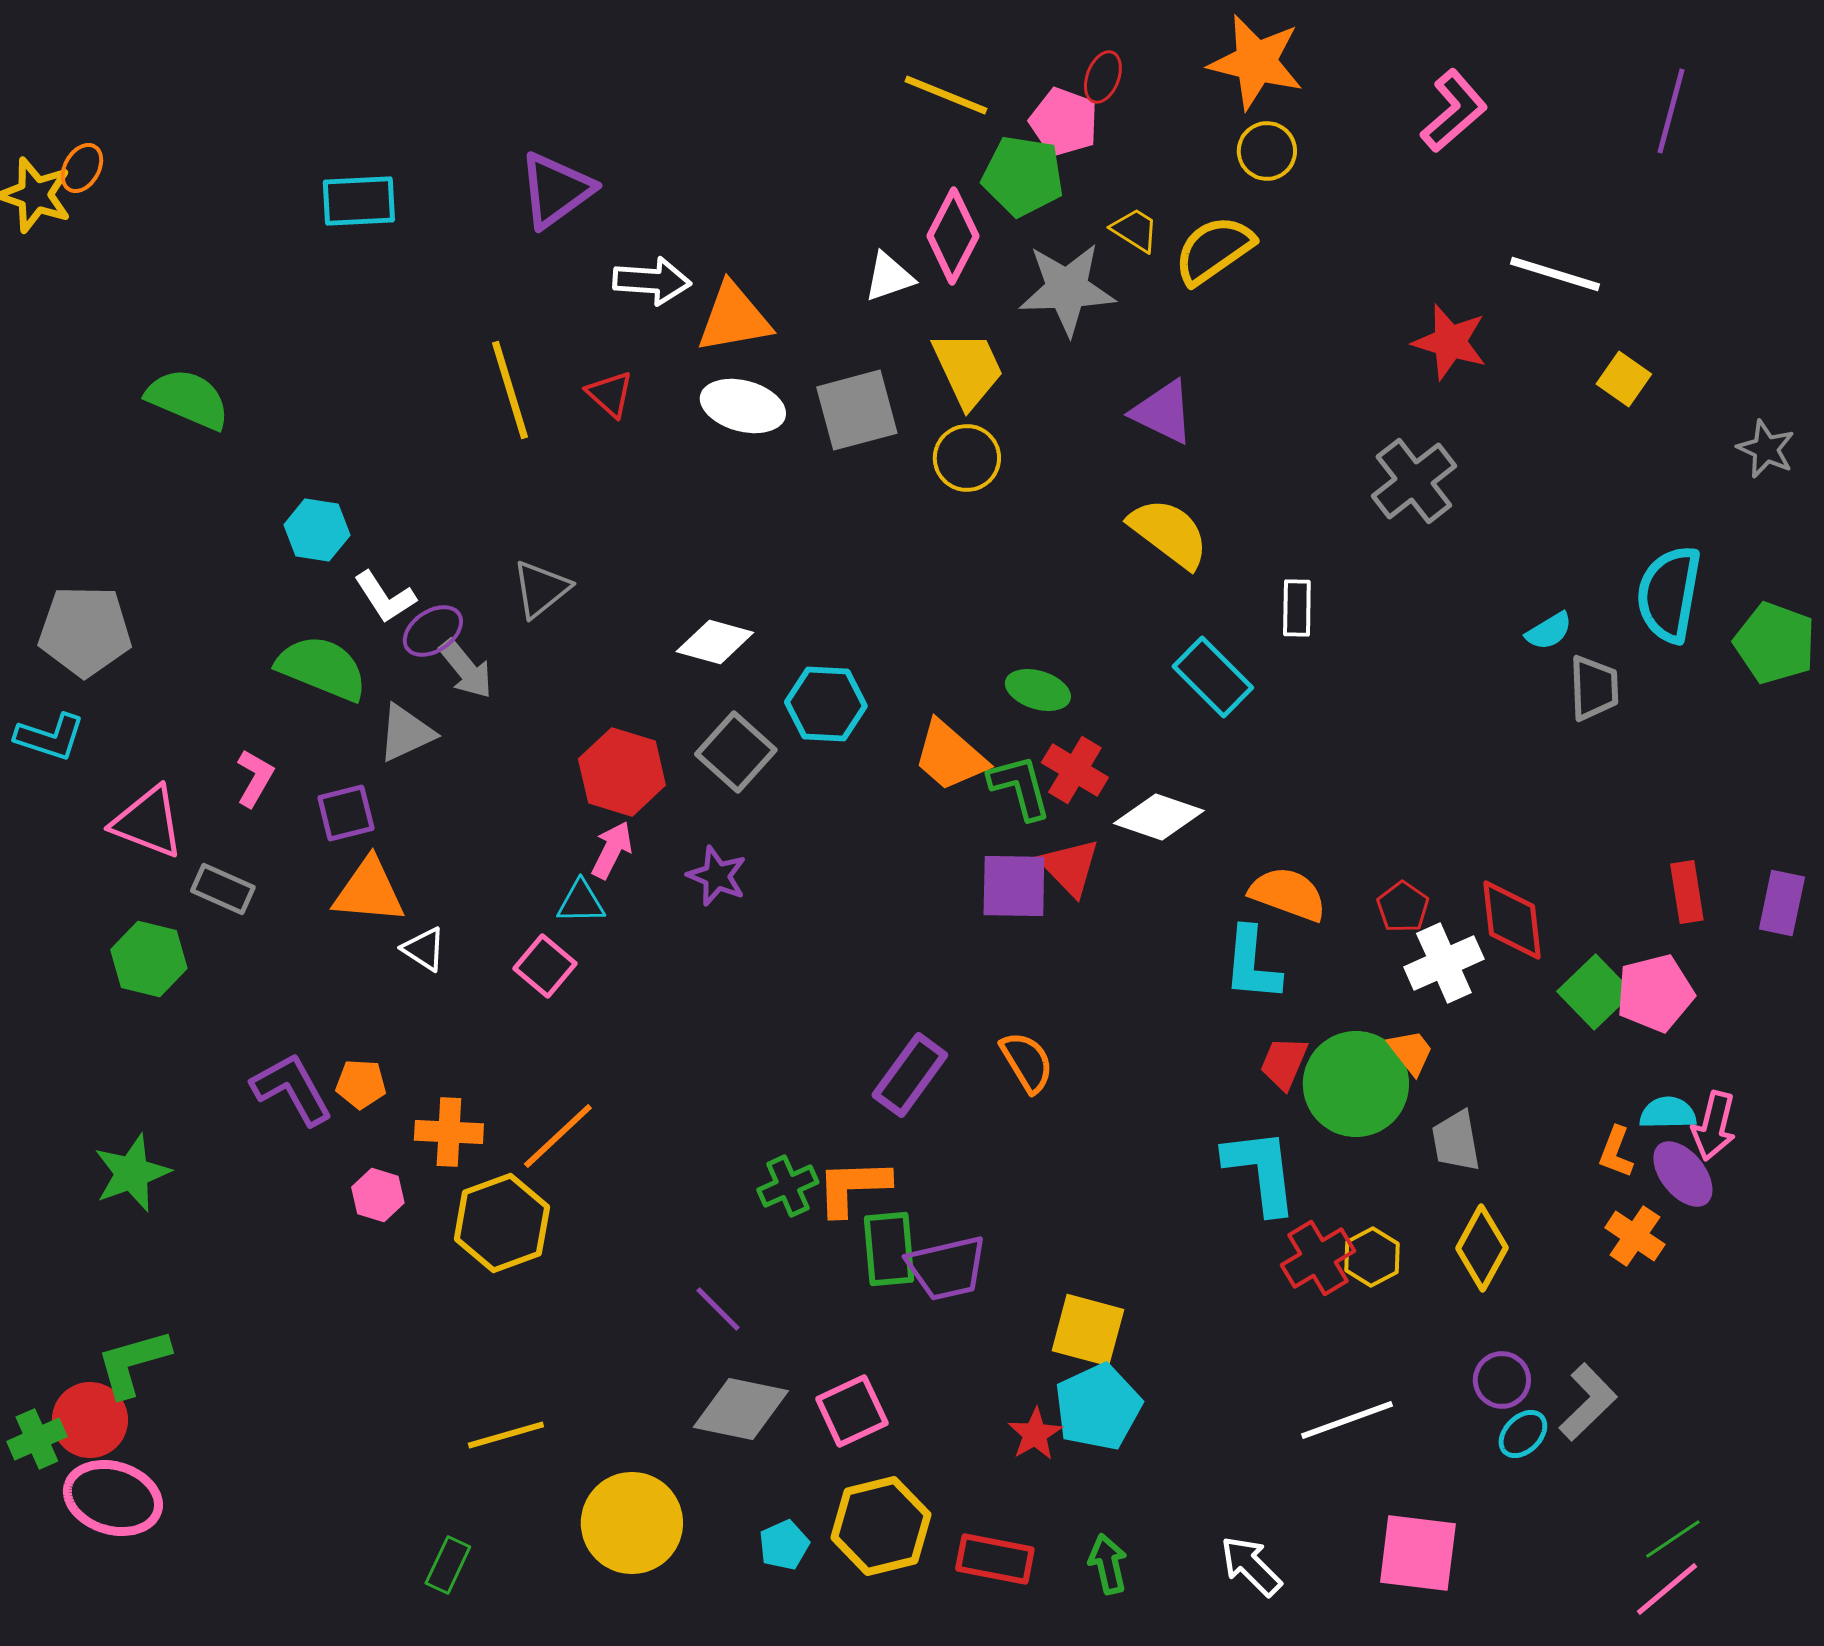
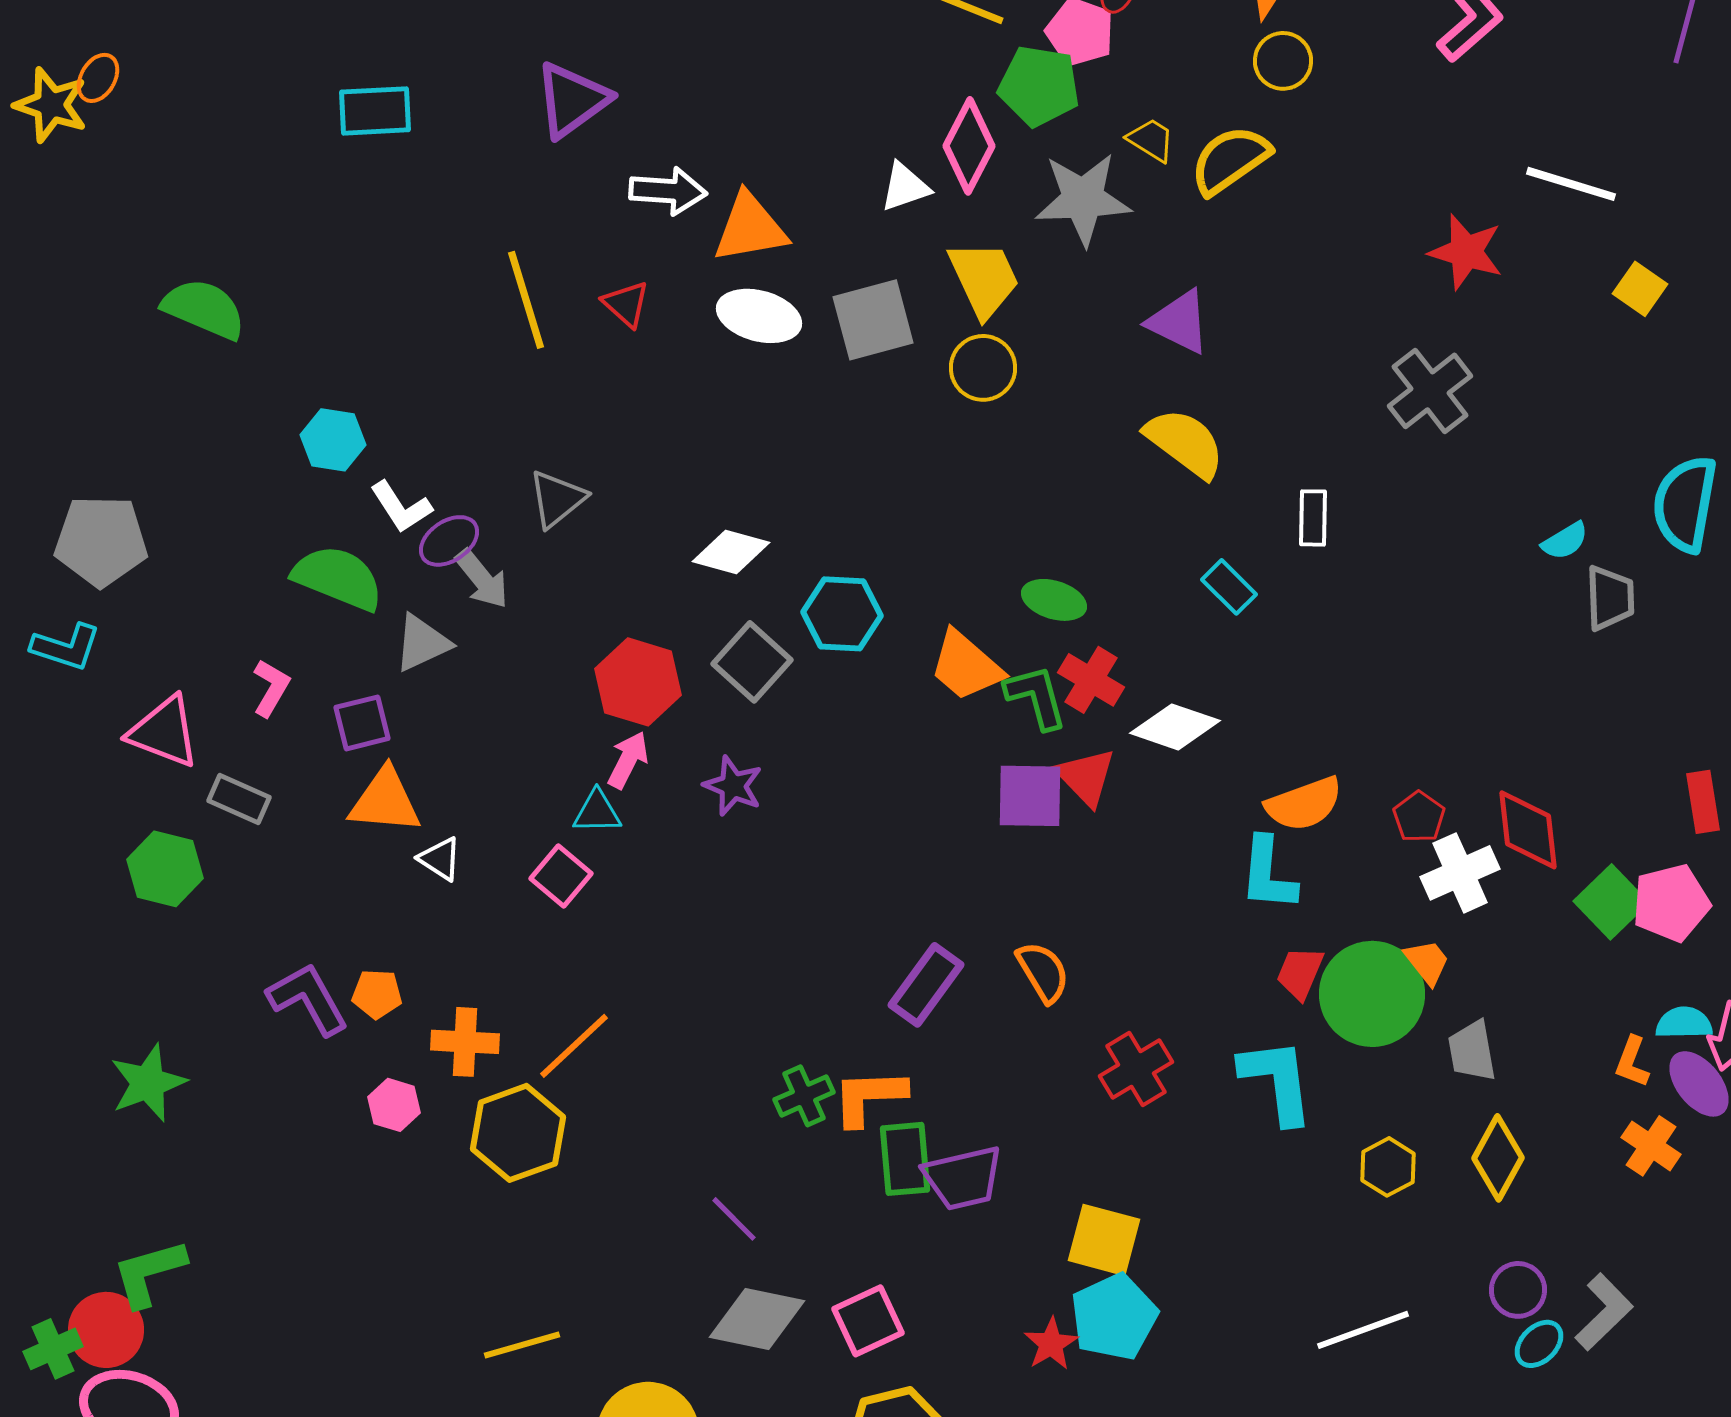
cyan rectangle: (1213, 677) -> (1229, 587), size x0.7
orange semicircle: (1288, 894) -> (1304, 804), turned 140
red cross: (1318, 1258) -> (1136, 1069), moved

